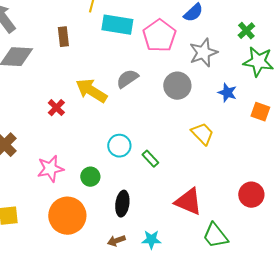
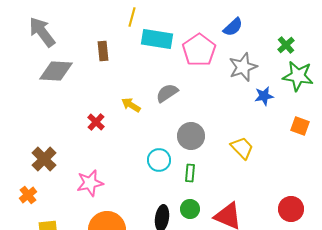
gray circle: (177, 86) -> (191, 136), moved
yellow arrow: (91, 91) -> (131, 105), size x0.6
blue star: (227, 93) -> (264, 96), moved, turned -30
green rectangle: (150, 159) -> (190, 173), turned 48
green circle: (90, 177) -> (190, 209), moved

